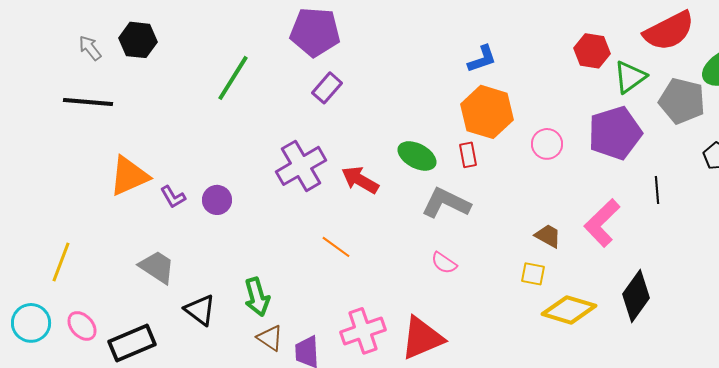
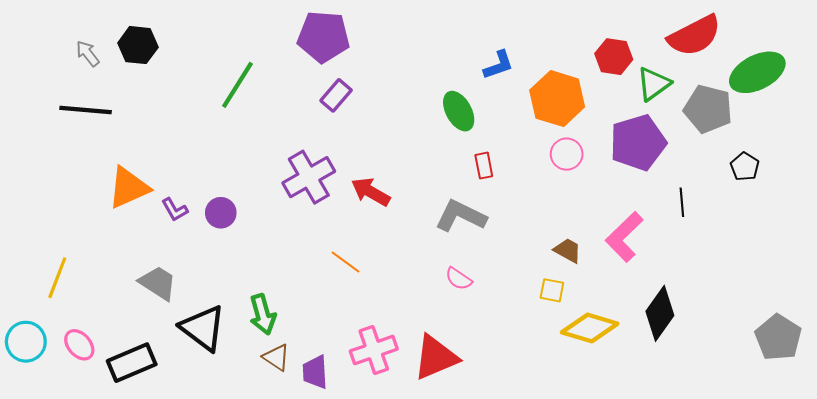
orange hexagon: (487, 112) -> (557, 99), moved
green ellipse: (417, 156) -> (459, 111), moved, turned 33
black triangle: (200, 310) -> (203, 328), size x1.4

